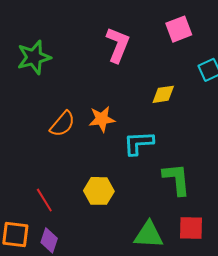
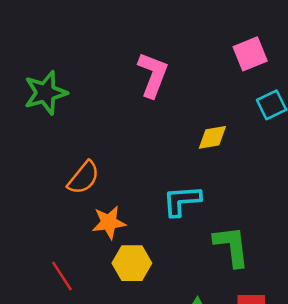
pink square: (179, 29) -> (250, 54), moved
orange star: (102, 119) -> (109, 222), moved

